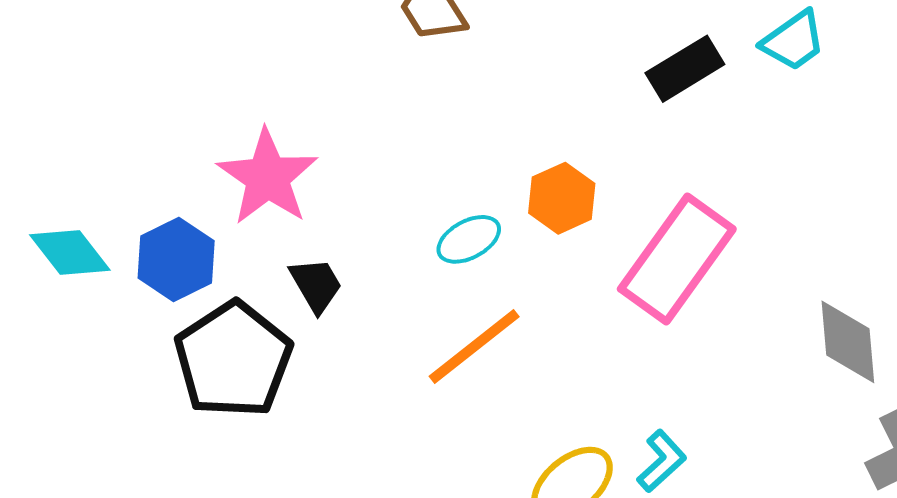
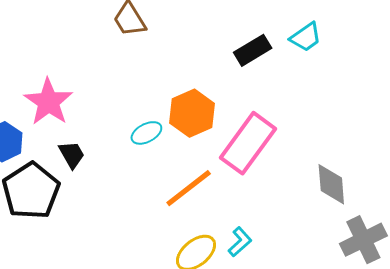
orange hexagon: (562, 198) -> (192, 113), size x1.4
orange line: (474, 346) -> (189, 188), moved

